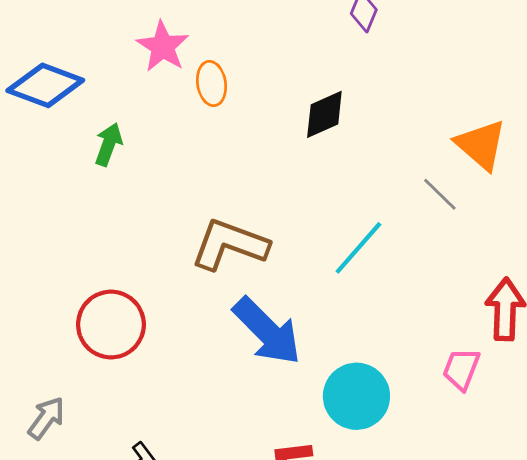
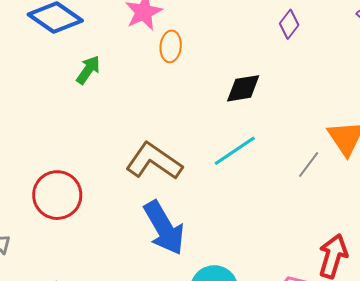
gray line: (440, 194) -> (309, 165), turned 68
cyan line: (358, 248) -> (235, 151), moved

